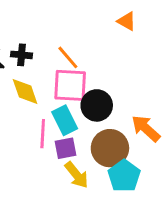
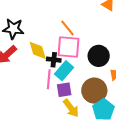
black cross: (22, 55) -> (54, 60), moved
black circle: (97, 105) -> (99, 56), moved
cyan rectangle: (65, 120) -> (64, 71), turned 66

